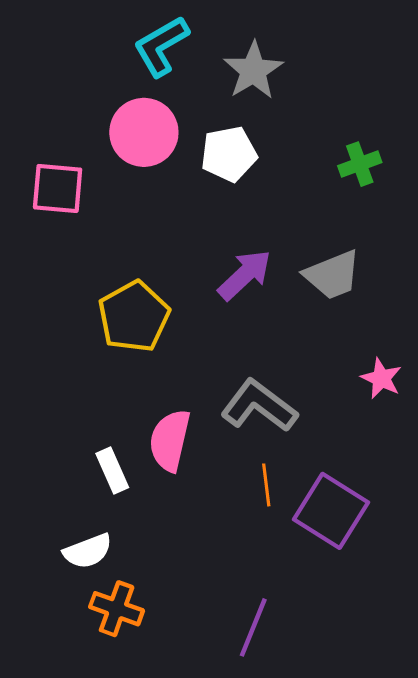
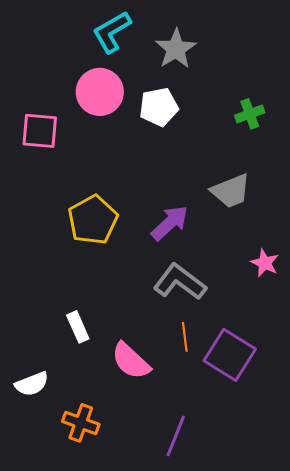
purple arrow: (245, 275) -> (170, 223), moved
pink semicircle: (170, 440) -> (131, 361), moved, turned -60
white semicircle: (88, 551) -> (32, 384), moved

